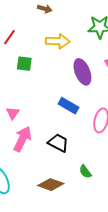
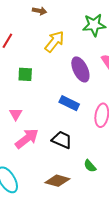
yellow arrow: (58, 41) -> (54, 41), turned -50
green square: (24, 64) -> (25, 74), moved
pink arrow: (22, 139) -> (27, 139), turned 30

